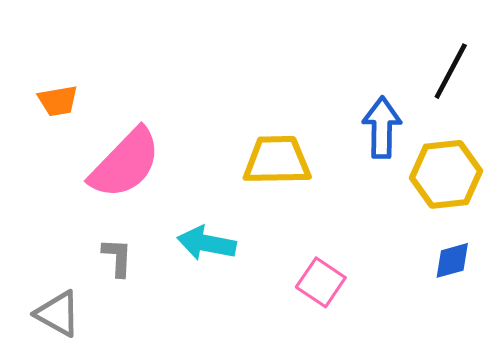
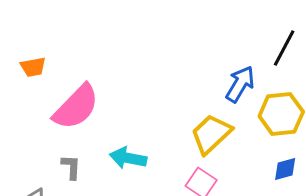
blue arrow: (382, 127) -> (240, 84), turned 30
yellow trapezoid: (277, 160) -> (211, 134), moved, turned -42

